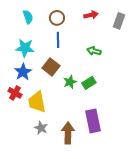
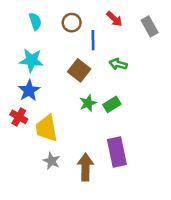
red arrow: (91, 15) -> (114, 19), turned 56
gray rectangle: (119, 21) -> (150, 26), turned -49
blue line: (58, 40) -> (93, 40), moved
brown square: (51, 67) -> (79, 70), moved

